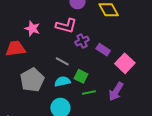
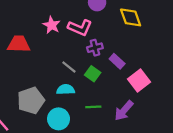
pink star: (32, 29) -> (52, 25), moved
green square: (81, 76) -> (93, 74), moved
gray pentagon: (32, 80) -> (31, 100), moved

